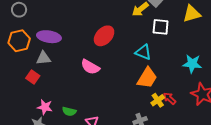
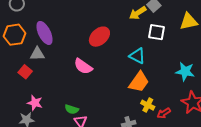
purple ellipse: (49, 37) -> (44, 33), turned 50
red arrow: (170, 98) -> (164, 113), moved, turned -80
yellow cross: (158, 100) -> (148, 105), turned -32
green semicircle: (69, 111) -> (72, 109), moved

